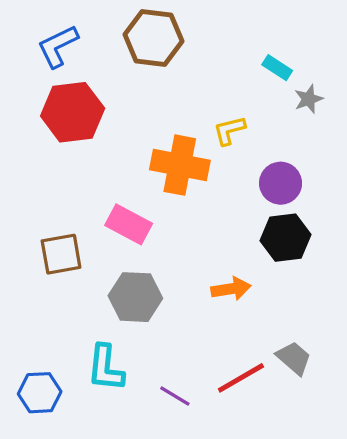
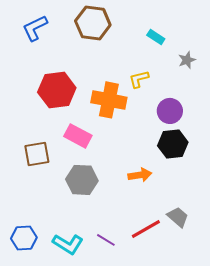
cyan rectangle: (277, 68) -> (156, 37), moved
red hexagon: (73, 112) -> (57, 90), moved
cyan L-shape: (106, 368) -> (68, 244), moved, turned -64

